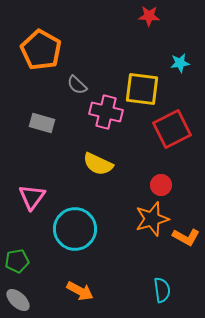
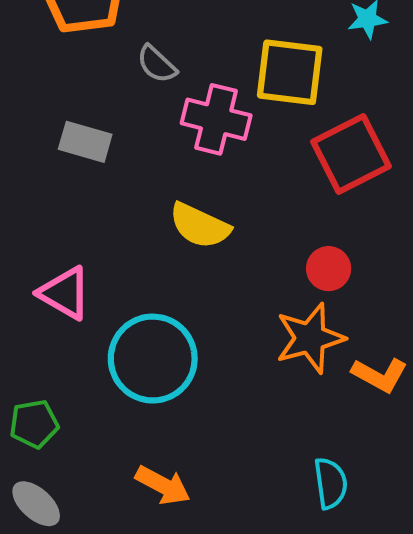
pink triangle: (32, 197) -> (65, 293), turned -36

